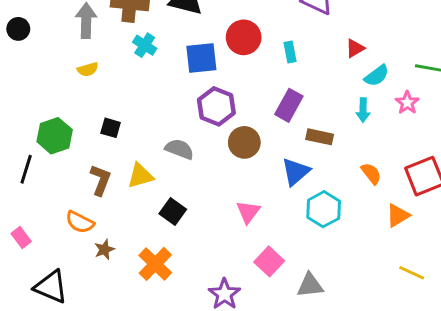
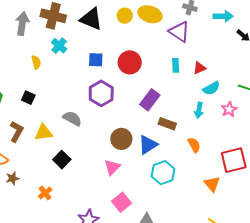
red circle: (244, 37) -> (130, 62), moved
cyan rectangle: (290, 52) -> (176, 65), moved
blue square: (201, 58) -> (96, 60), size x0.7
yellow semicircle: (88, 69) -> (36, 62), moved, turned -96
brown circle: (244, 142) -> (121, 139), moved
orange semicircle: (371, 174) -> (194, 145), moved
orange triangle: (398, 216) -> (212, 184), turned -48
orange cross: (155, 264) -> (45, 193), size x0.6

